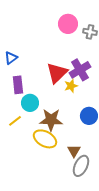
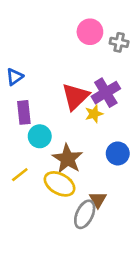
brown star: (51, 120) -> (67, 159), turned 30
yellow line: (15, 121) -> (20, 175), moved
gray ellipse: (81, 166) -> (85, 214), moved

